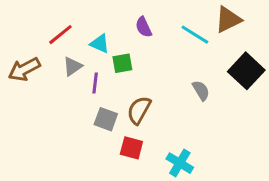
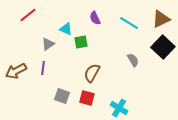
brown triangle: (228, 19) -> (161, 19), moved
red line: (60, 35) -> (28, 15), moved
brown arrow: (24, 69) -> (16, 71), moved
purple line: (95, 83) -> (43, 68), moved
gray square: (106, 119) -> (62, 96), moved

